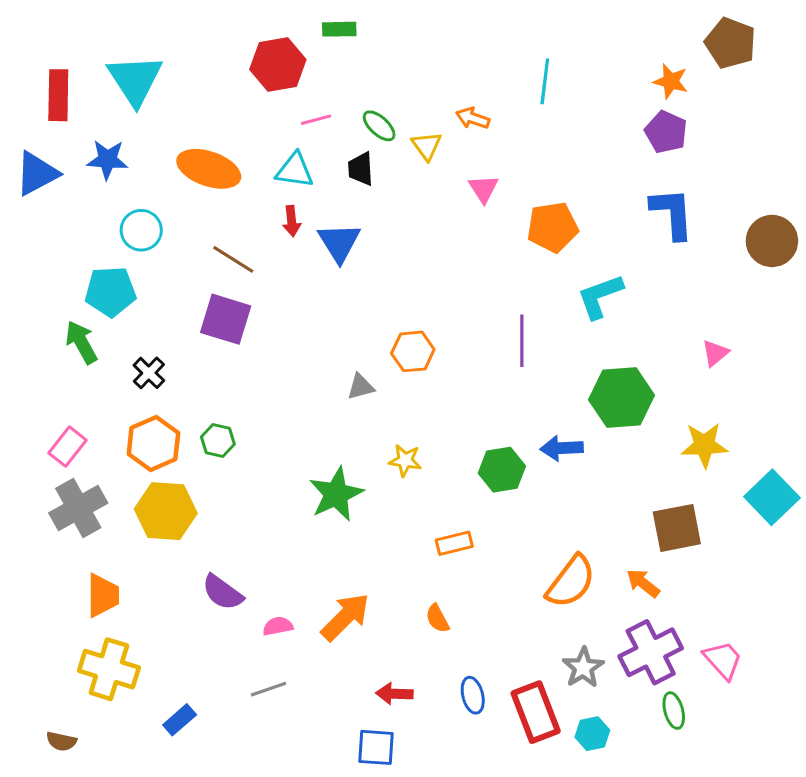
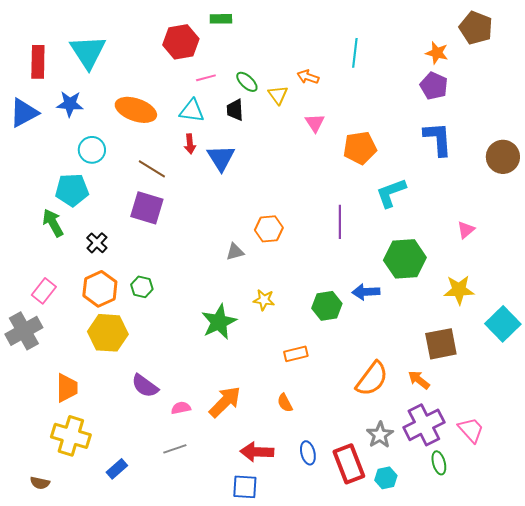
gray cross: (78, 508) -> (24, 331), moved
red arrow: (394, 694) -> (257, 452), size x1.4

